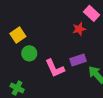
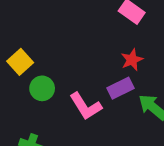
red star: (79, 29) -> (132, 60), moved

